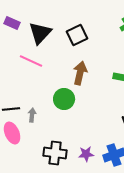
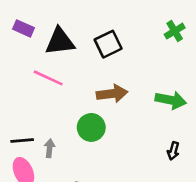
black triangle: (40, 33) -> (60, 41), turned 40
brown arrow: (80, 73) -> (112, 94), turned 70

